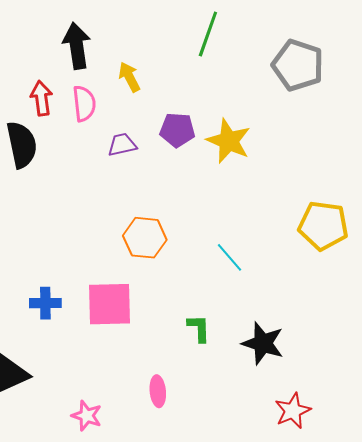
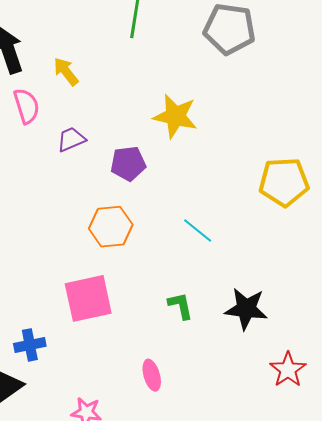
purple pentagon: (177, 130) -> (128, 163), moved
blue cross: (45, 303) -> (30, 345), moved

